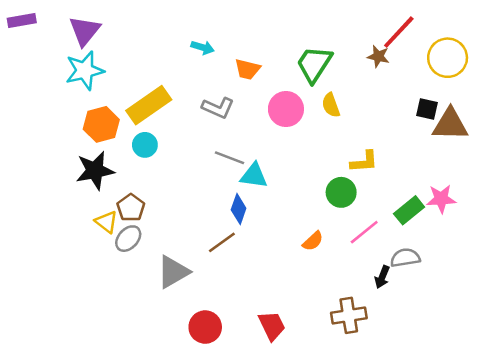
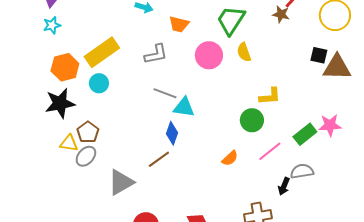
cyan star: (85, 71) -> (52, 25), size x0.6
gray L-shape: (218, 108) -> (156, 54), turned -35
yellow triangle: (106, 222) -> (69, 143), turned -30

